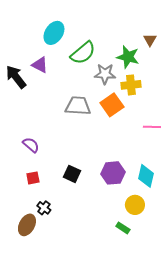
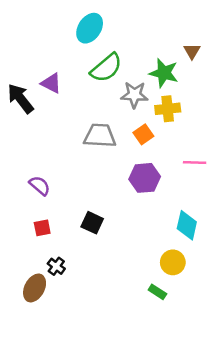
cyan ellipse: (54, 33) -> (90, 28), moved
orange square: (112, 105) -> (143, 134), size x0.7
purple hexagon: (113, 173) -> (145, 178), moved

